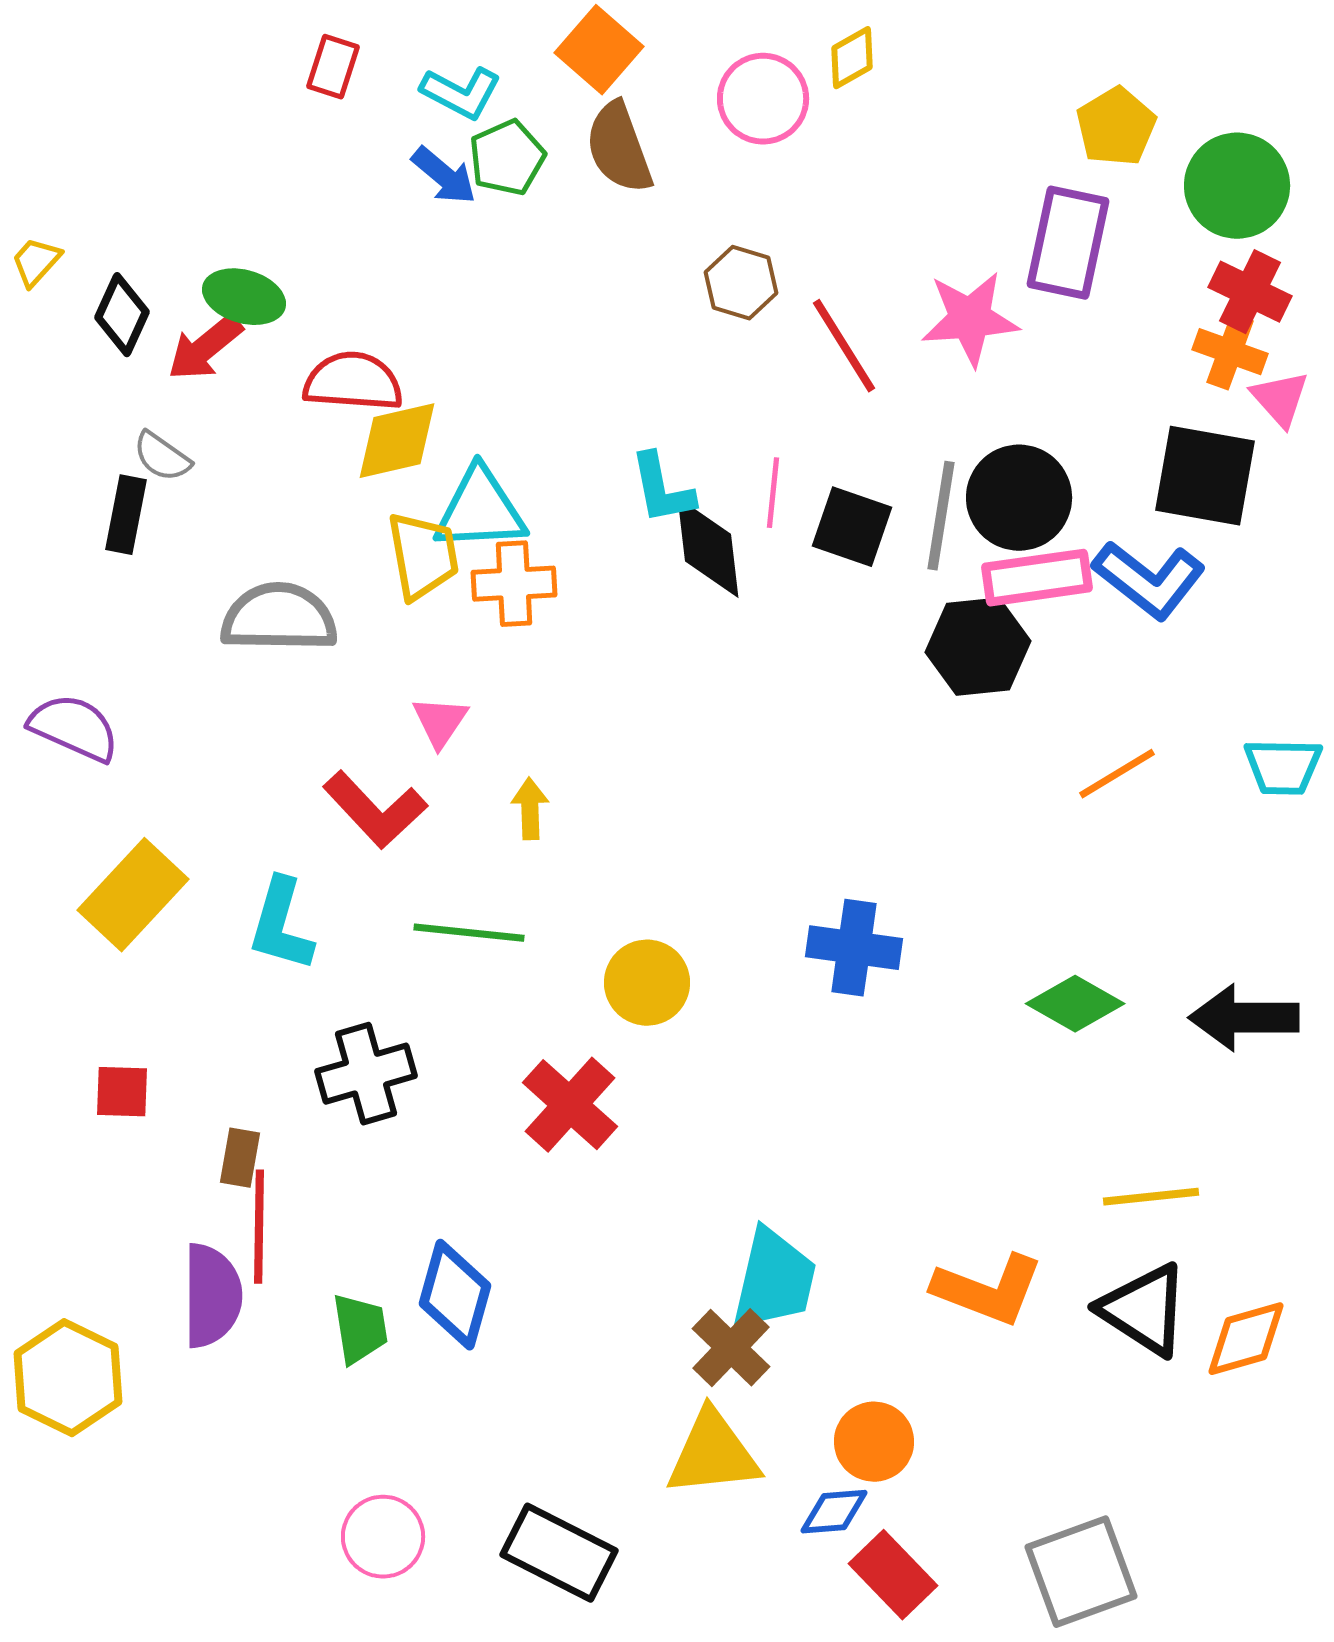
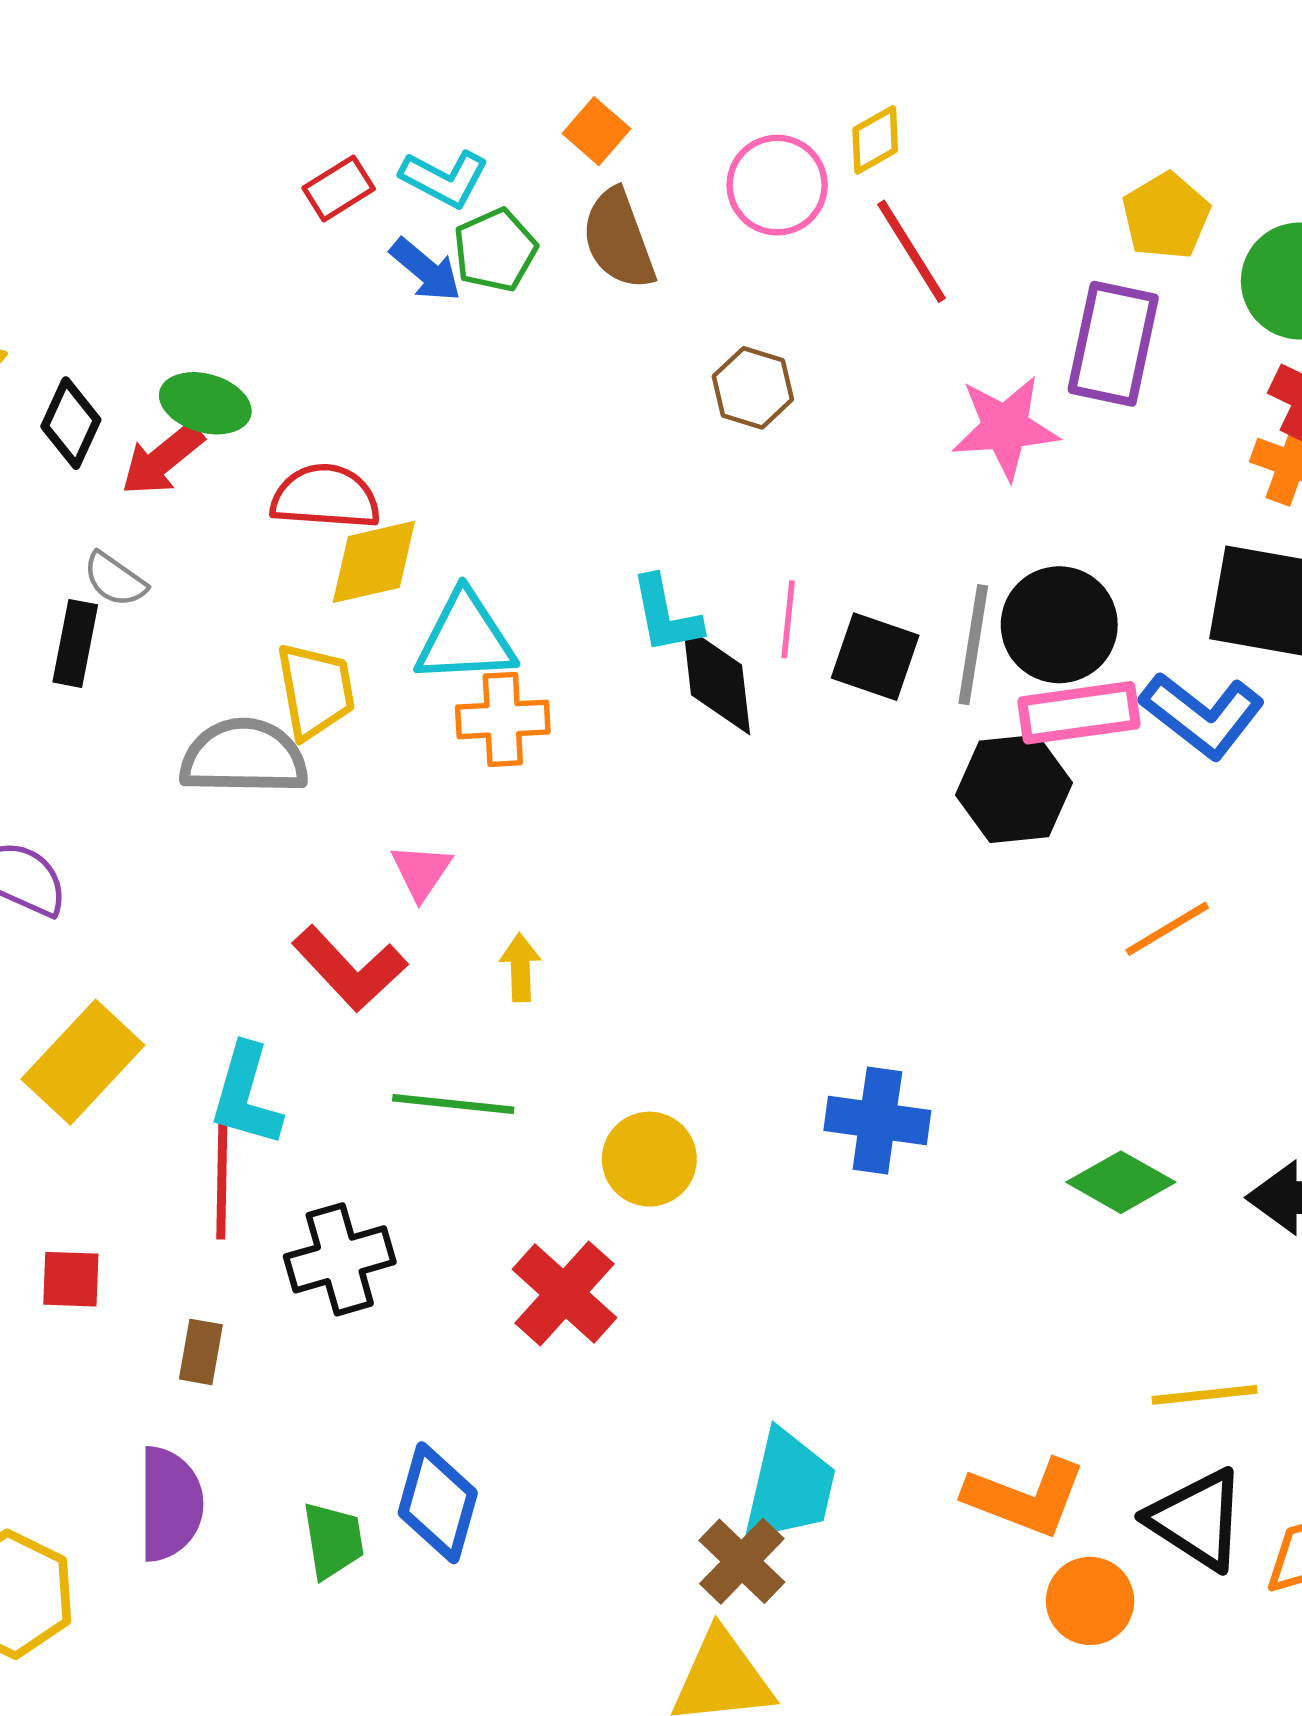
orange square: (599, 50) -> (596, 131), size x0.7
red rectangle: (333, 67) -> (339, 188), moved, turned 40
red line: (844, 346) -> (912, 251), moved
yellow trapezoid: (423, 556) -> (315, 691), moved
red line: (259, 1227) -> (222, 1177), moved
orange circle: (874, 1442) -> (1090, 1601), moved

